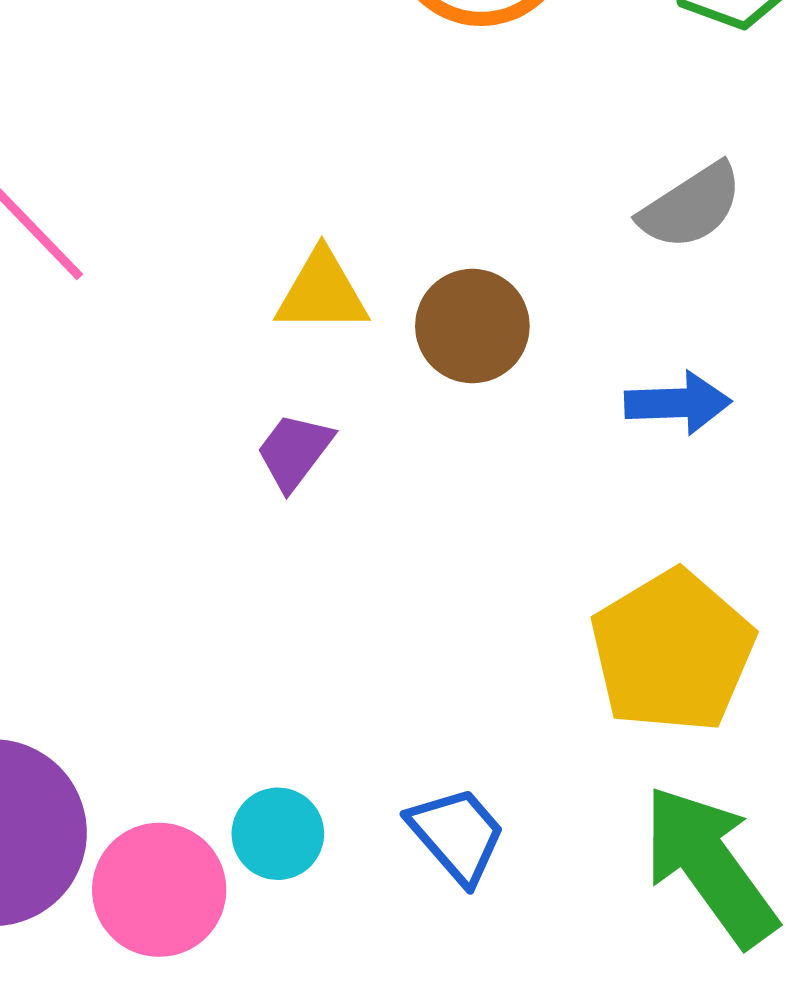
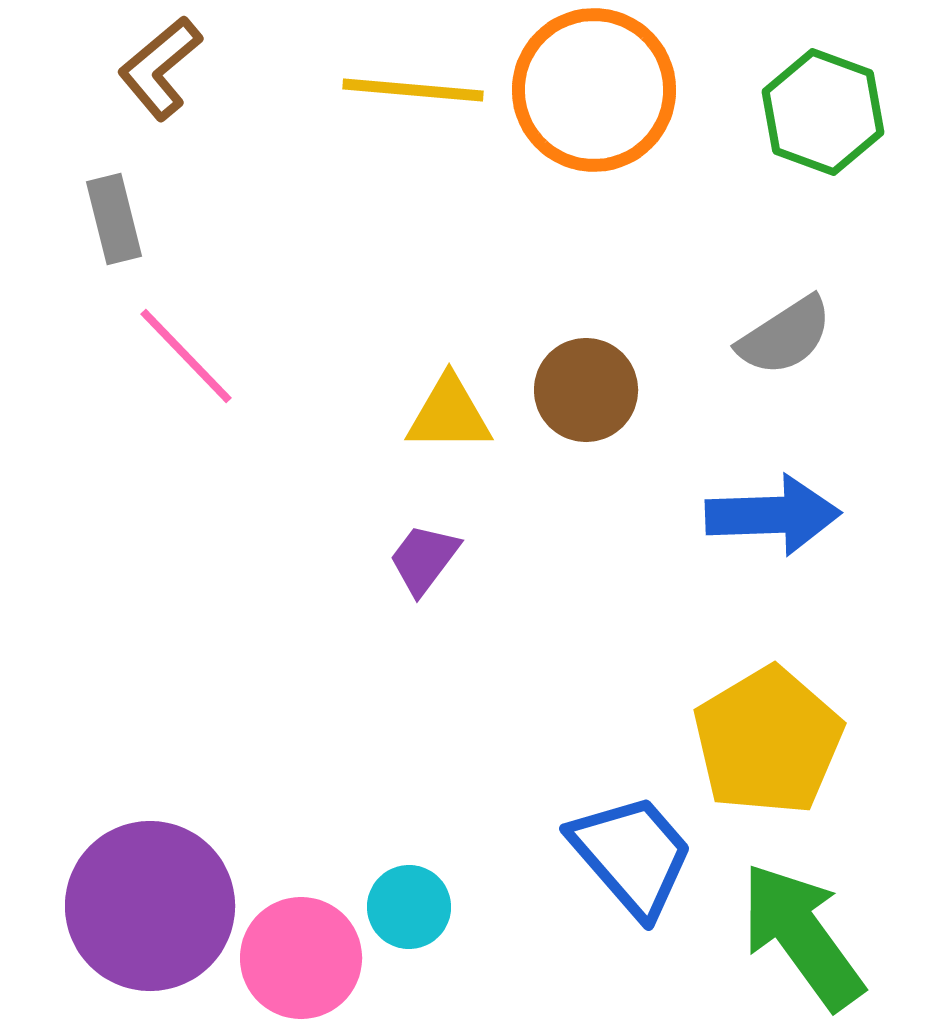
brown circle: (472, 326) -> (586, 390), moved
blue arrow: (678, 403) -> (773, 515), size x1.4
blue trapezoid: (457, 835) -> (632, 855), moved, size x1.4

